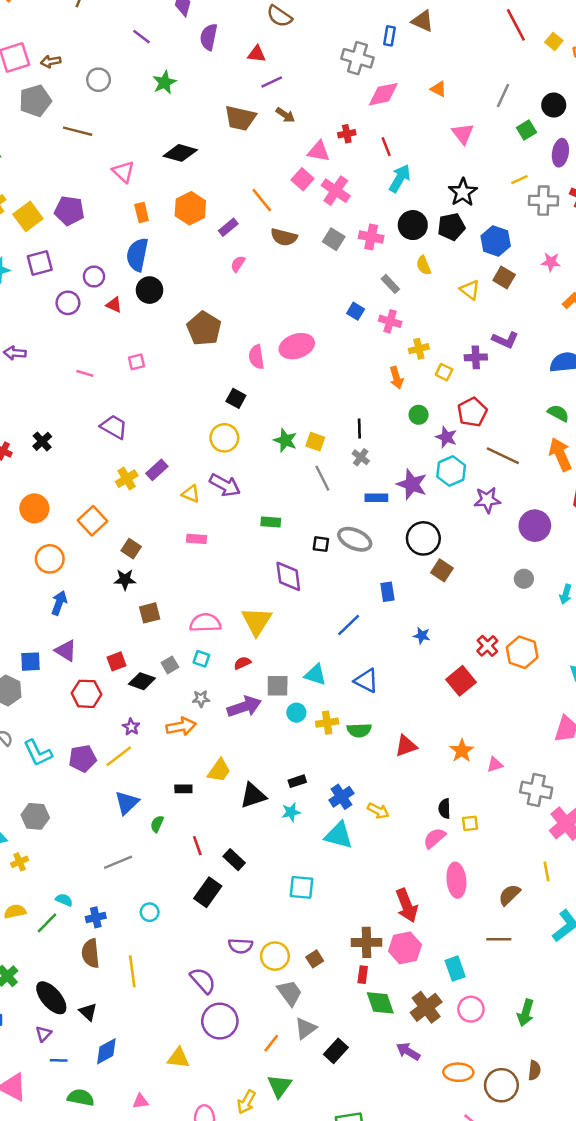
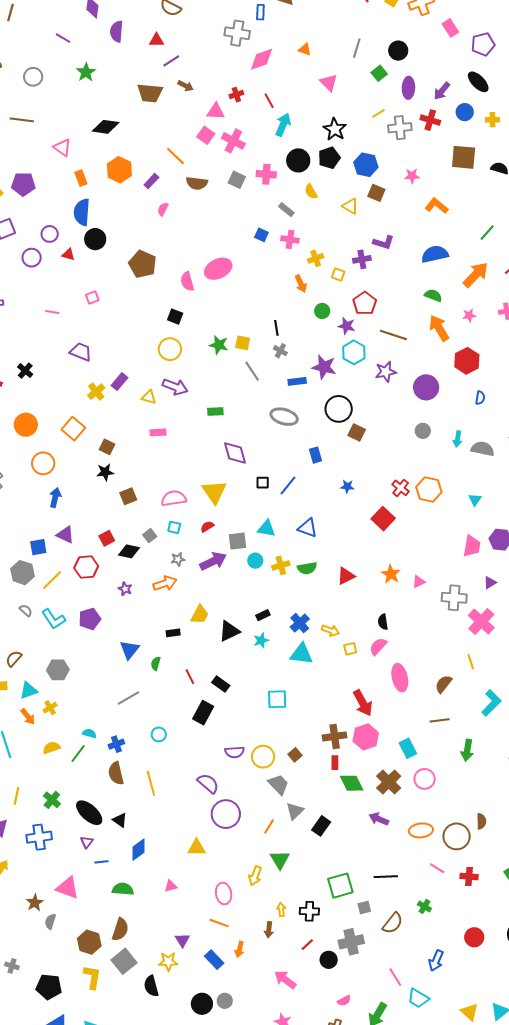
black square: (321, 544) -> (263, 483), moved
yellow line: (119, 756) -> (52, 580), moved
yellow square: (470, 823) -> (350, 649), moved
green arrow: (526, 1013) -> (467, 750), moved

